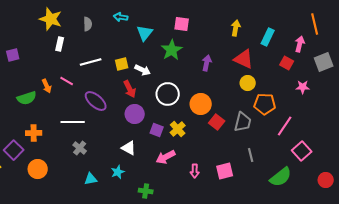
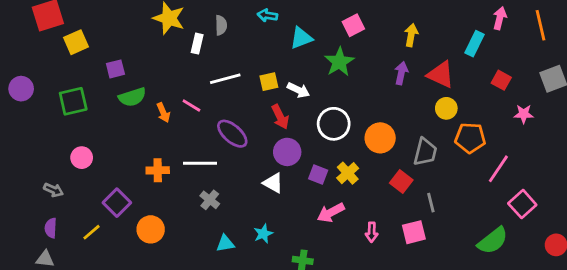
pink square: (182, 24) -> (353, 25), turned -35
yellow arrow: (236, 28) -> (411, 35), moved
cyan triangle: (145, 33) -> (301, 38), turned 30
white rectangle: (60, 44) -> (197, 44), moved
pink arrow: (300, 44) -> (500, 18), moved
purple arrow: (207, 63) -> (401, 73), moved
green semicircle: (27, 98) -> (132, 97), moved
red square: (217, 122) -> (401, 182), moved
gray trapezoid: (243, 122) -> (425, 152), moved
orange cross: (34, 133) -> (158, 170), moved
white triangle: (129, 148) -> (273, 183), moved
gray line: (251, 155) -> (431, 203), moved

